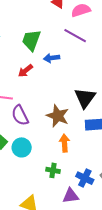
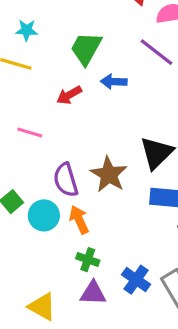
purple semicircle: (20, 115) -> (66, 180), moved
orange arrow: (64, 143) -> (79, 220), moved, turned -30
purple triangle: (71, 196) -> (93, 293), moved

